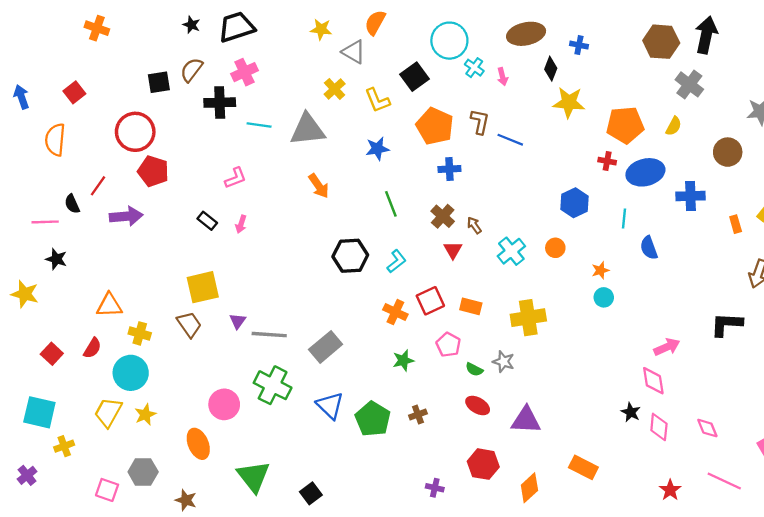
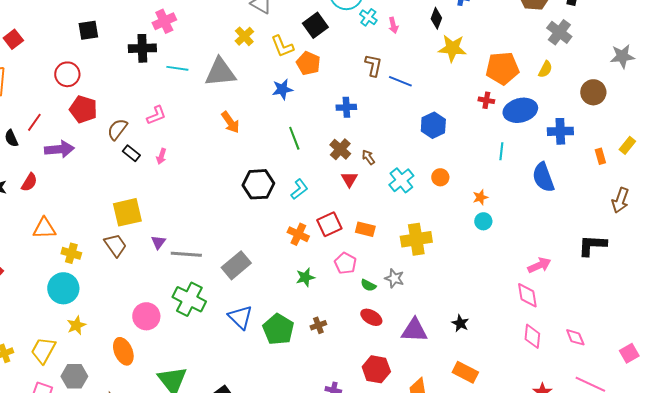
brown semicircle: (191, 70) -> (117, 129), moved
orange pentagon: (435, 126) -> (308, 63), moved, size x0.7
red circle: (135, 132) -> (67, 74), size x0.7
blue hexagon: (574, 203) -> (433, 125), moved
blue semicircle: (649, 248) -> (543, 177), moved, size x1.4
red semicircle: (92, 348) -> (29, 182), moved
yellow trapezoid: (108, 412) -> (43, 350), moved
black star: (631, 412) -> (460, 323), moved

